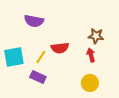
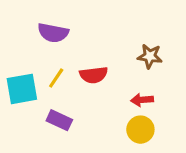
red arrow: (91, 55) -> (142, 100), moved, turned -80
yellow line: (41, 57) -> (56, 78), moved

